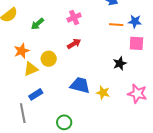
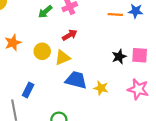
green arrow: (38, 24) -> (45, 12), moved
pink square: (136, 43) -> (140, 55), moved
yellow triangle: (31, 69) -> (63, 58), moved
blue rectangle: (36, 94) -> (28, 90), turned -32

